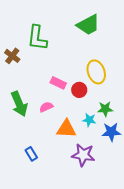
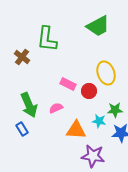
blue rectangle: (31, 154) -> (22, 129), moved

